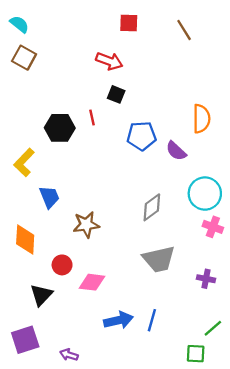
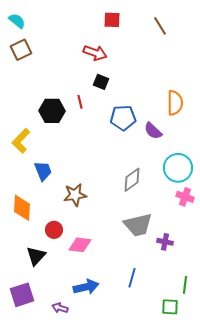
brown square: (24, 58) -> (21, 50), turned 35
purple cross: (206, 279) -> (165, 242), moved
blue arrow: (118, 320) -> (86, 287), moved
green line: (213, 328) -> (185, 285), turned -42

